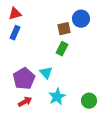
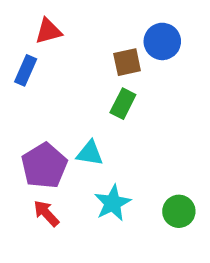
red triangle: (15, 14) -> (48, 31), moved
cyan triangle: (46, 73) -> (90, 153), turned -40
red arrow: (25, 102) -> (46, 213), turned -104

